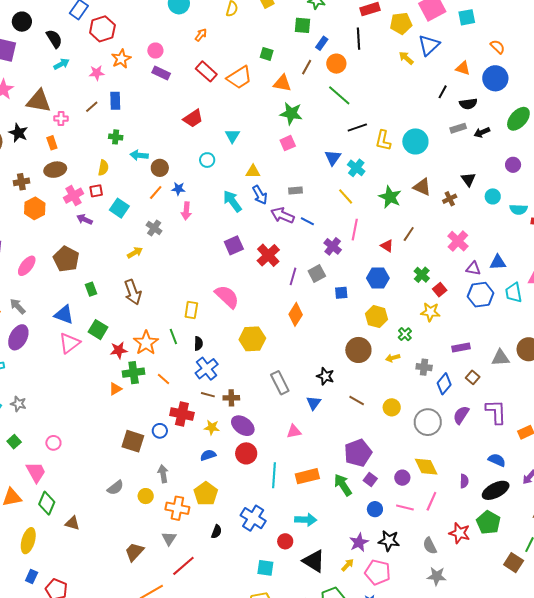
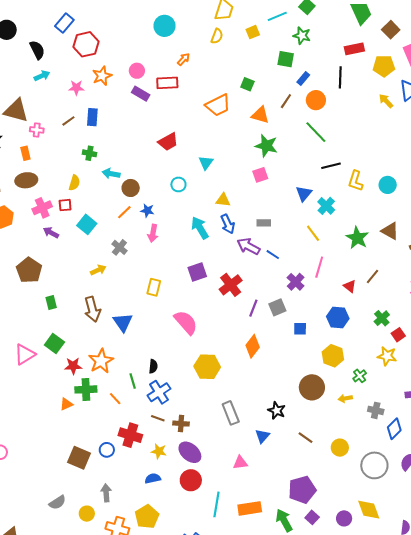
red rectangle: (206, 71) -> (167, 83), moved, turned -50
cyan circle: (415, 141) -> (388, 185), size x0.7
yellow rectangle: (191, 310) -> (154, 287), moved
blue triangle: (64, 315) -> (123, 322), moved, turned 30
green line: (173, 336) -> (133, 381), moved

